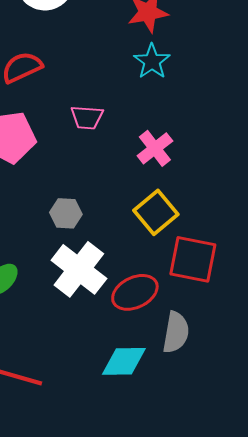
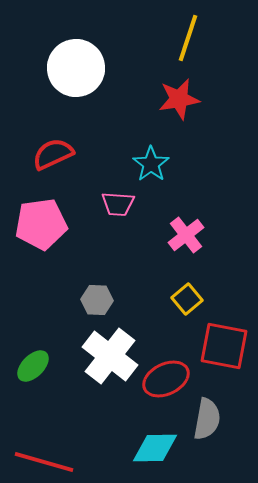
cyan star: (152, 61) -> (151, 164), moved
yellow square: (156, 212) -> (187, 299), size x0.7

